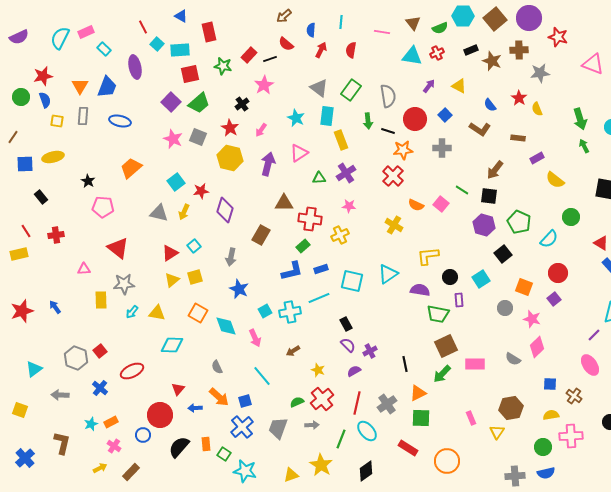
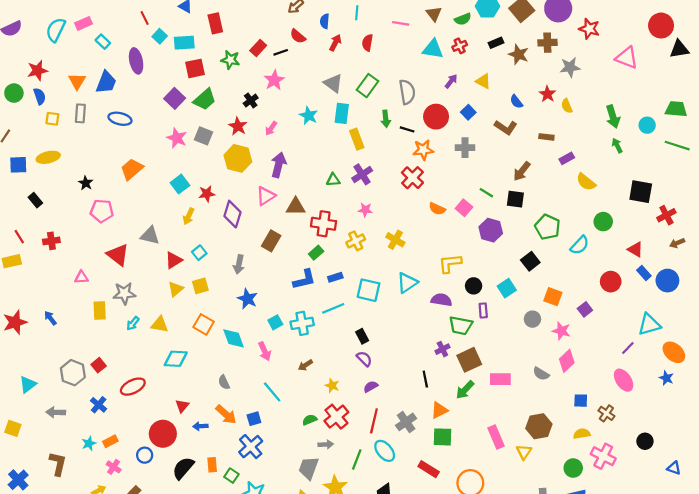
pink triangle: (299, 153) -> (266, 196), moved
gray triangle: (159, 213) -> (150, 236), moved
yellow cross: (394, 225) -> (395, 240), moved
purple hexagon: (484, 225) -> (491, 230), moved
red circle: (558, 273) -> (611, 282), moved
purple cross: (370, 351) -> (442, 349), moved
pink rectangle: (471, 418) -> (496, 437), size x1.5
gray trapezoid: (278, 428) -> (309, 468), moved
pink cross: (571, 436) -> (603, 456), turned 30

